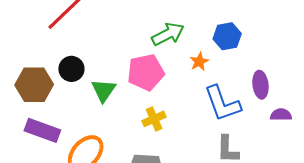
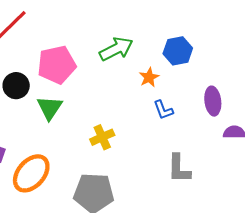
pink pentagon: (146, 72) -> (57, 65), moved
blue L-shape: (222, 104) -> (163, 110), moved, size x0.5

